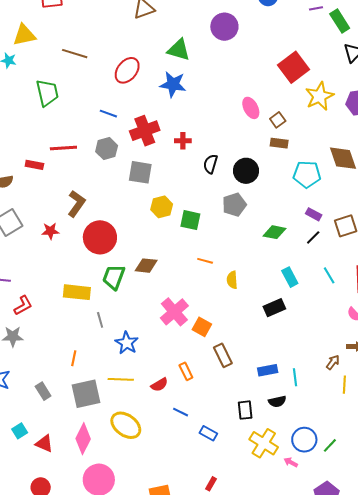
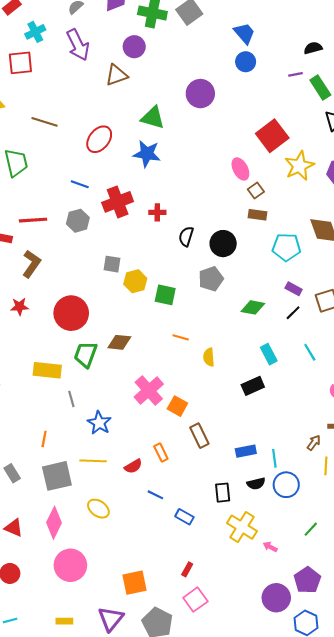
pink ellipse: (251, 108) -> (240, 169), moved
gray square: (140, 172) -> (112, 264), moved, size x0.7
brown L-shape: (76, 204) -> (31, 264), moved
yellow ellipse: (126, 425) -> (98, 509), size x0.7
blue circle: (304, 440) -> (286, 485), moved

